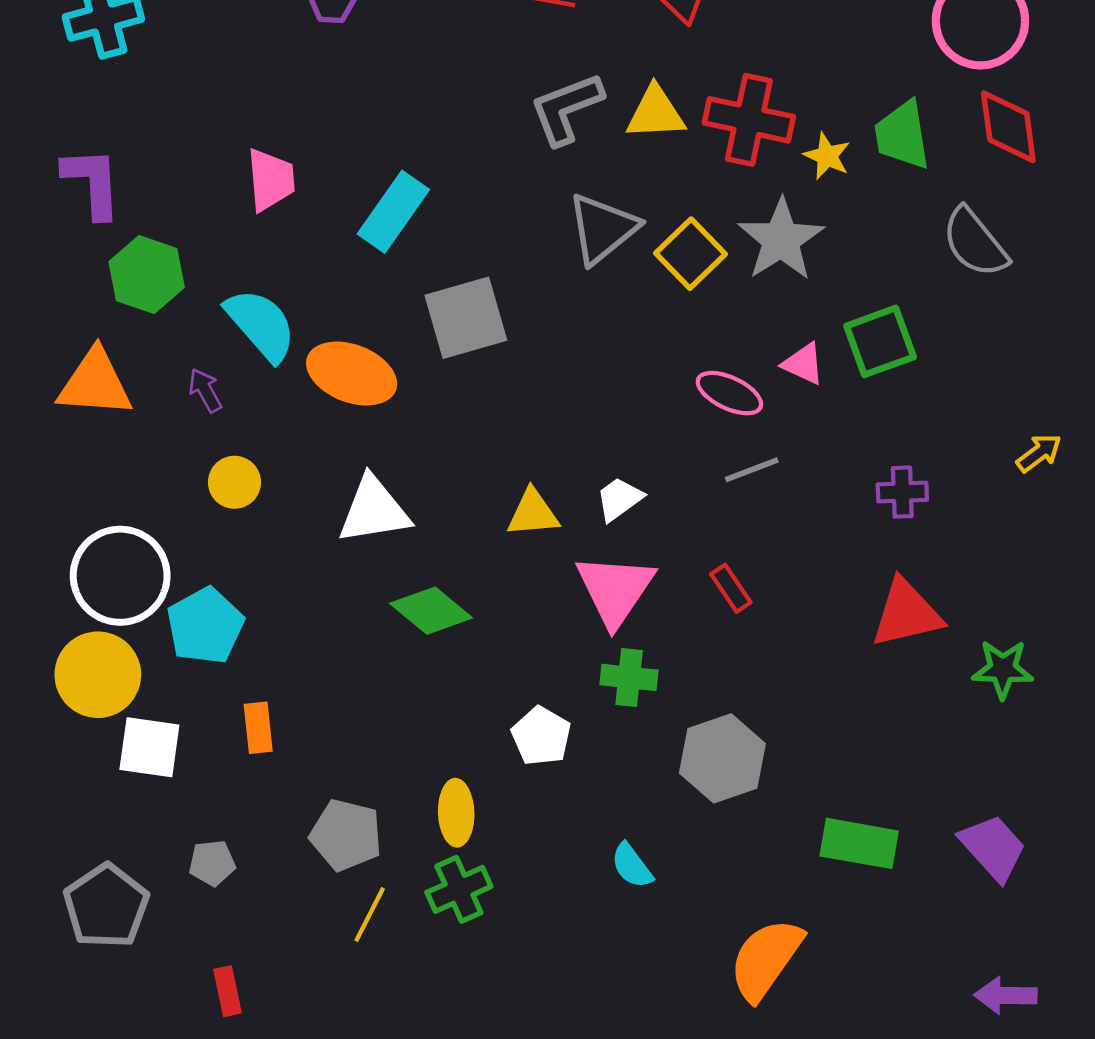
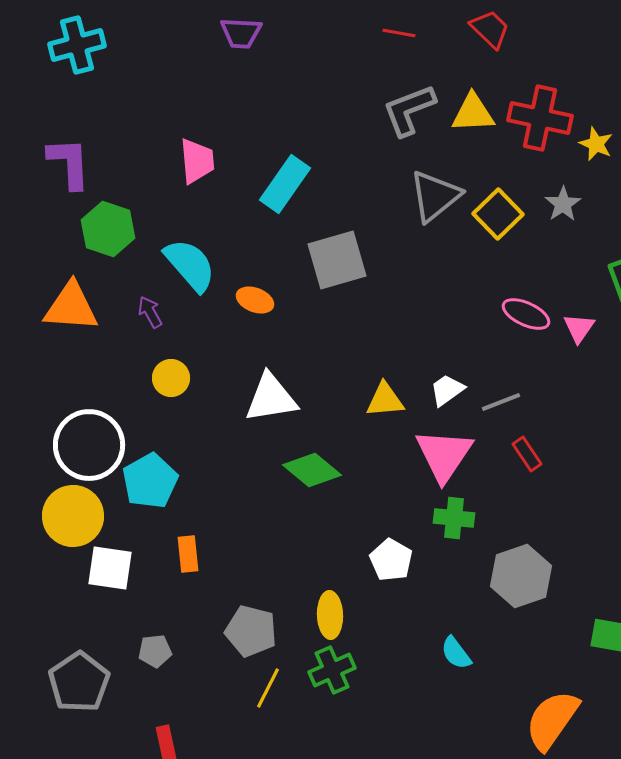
gray star: (781, 240) -> (563, 204), size x0.6
pink triangle: (803, 364) -> (579, 328), moved, turned 40
orange ellipse: (352, 374) -> (255, 300), size x0.6
gray line: (752, 470) -> (501, 402), moved

